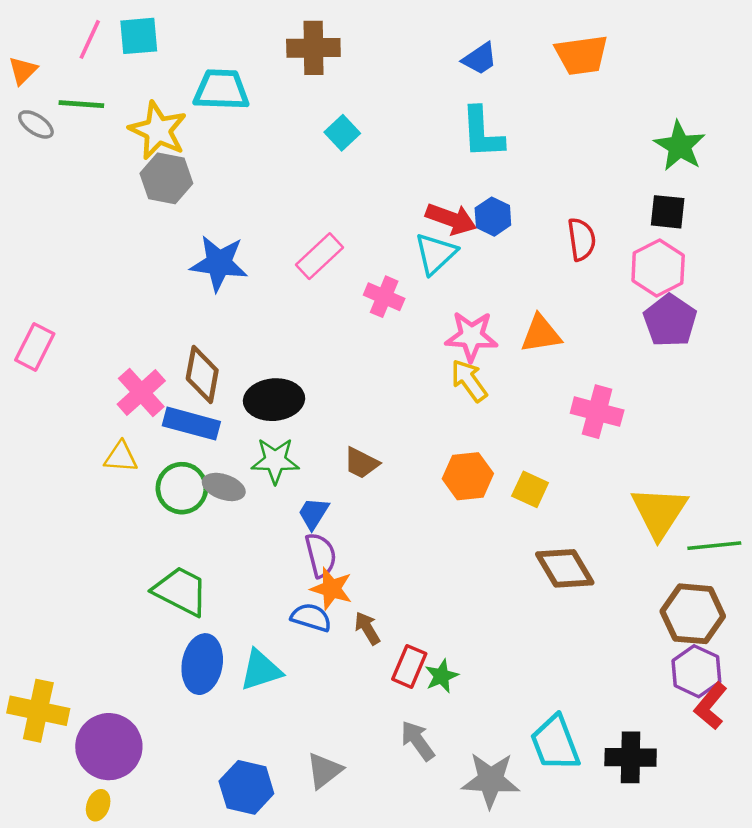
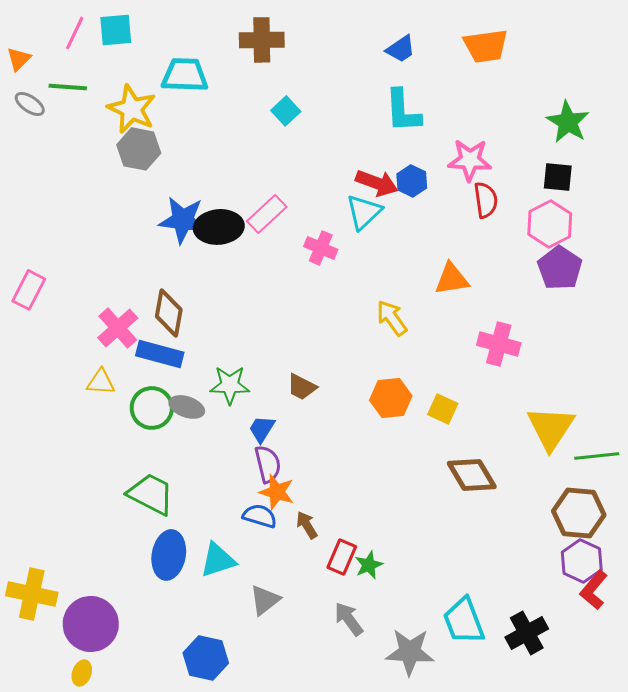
pink star: (471, 336) -> (470, 160), moved
black ellipse: (274, 400) -> (219, 227), moved
black cross: (631, 757) -> (527, 633), turned -30
gray triangle: (324, 771) -> (265, 600), moved

